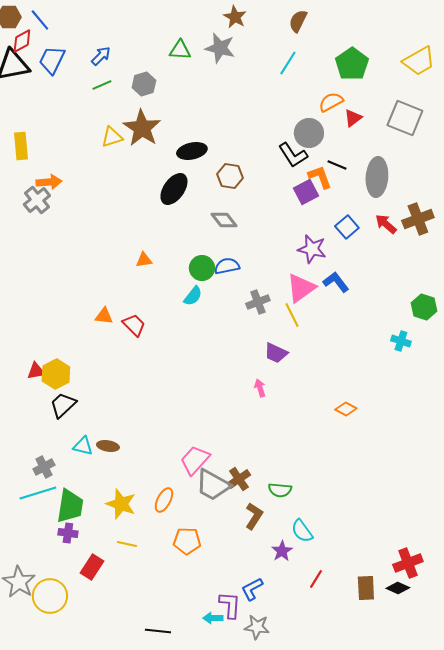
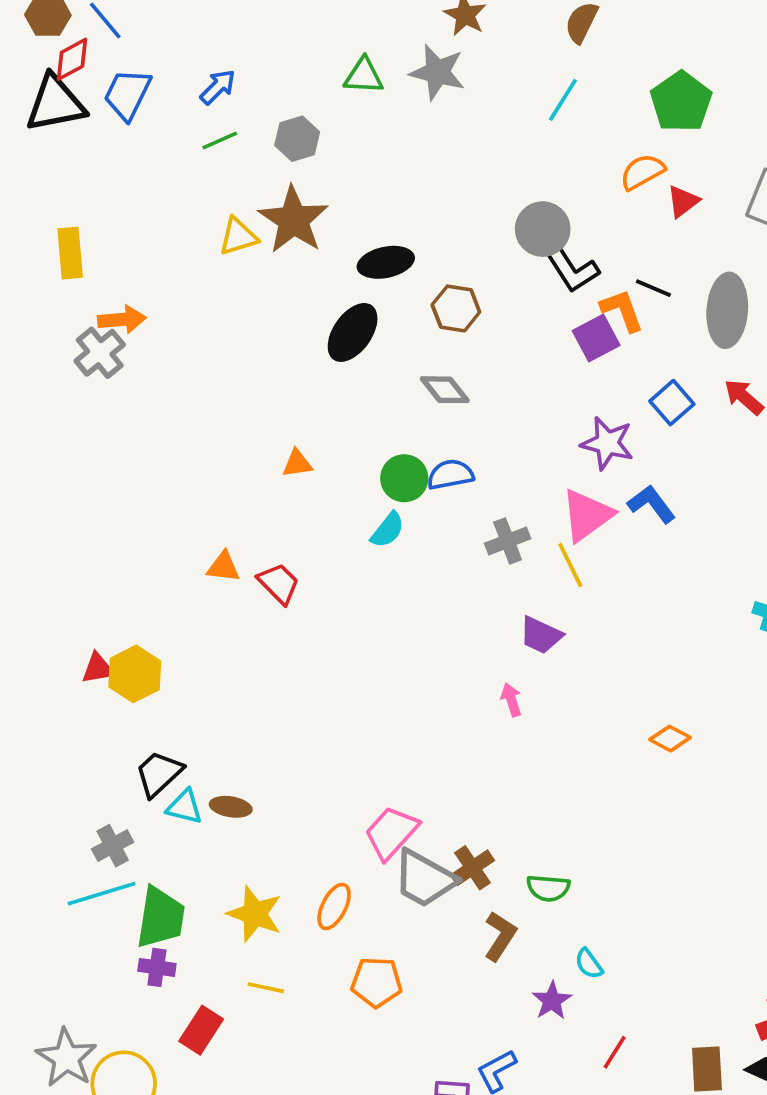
gray circle: (309, 133) -> (543, 229), moved
black trapezoid: (63, 405) -> (159, 774), moved
cyan semicircle: (302, 531) -> (589, 964), size x0.7

